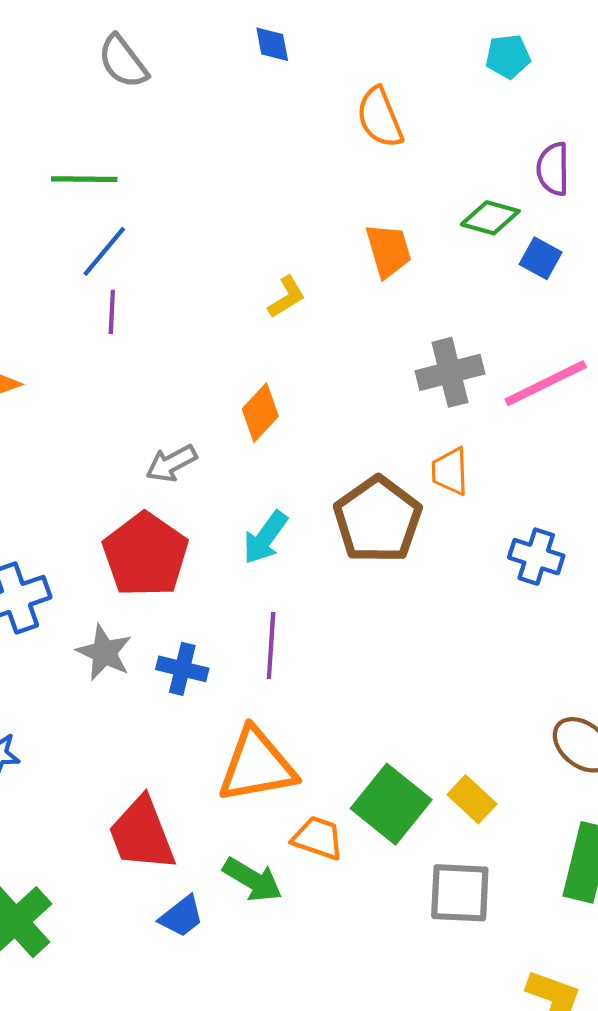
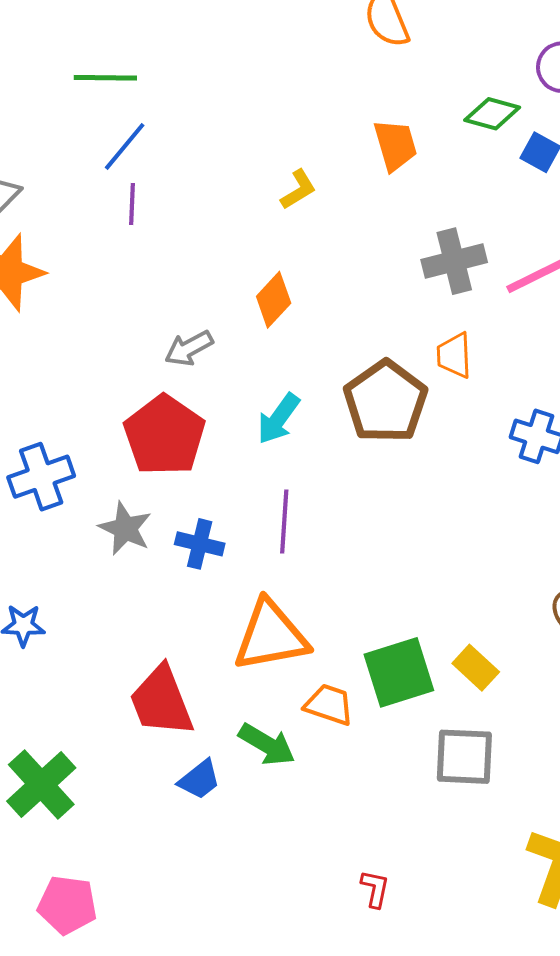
green square: (391, 804) -> (399, 672), turned 34

